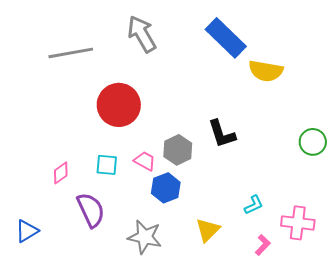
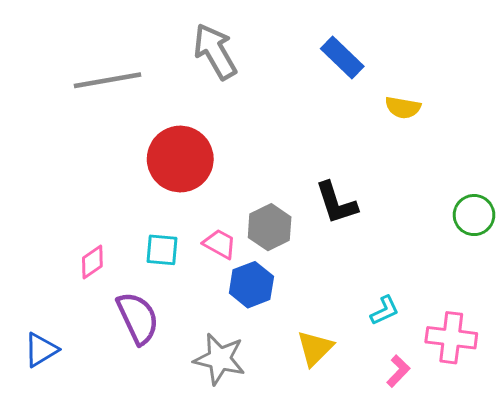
blue rectangle: (226, 38) -> (342, 58), size x0.7
yellow semicircle: (266, 71) -> (403, 108), size x0.7

